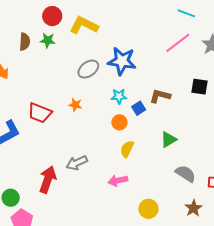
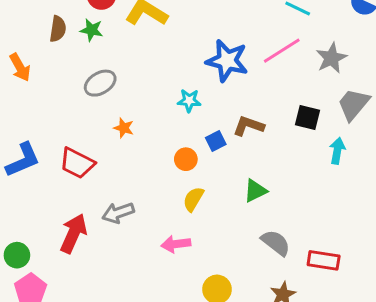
blue star: (122, 61) -> (227, 61), moved
gray ellipse: (88, 69) -> (100, 83), moved
cyan star: (119, 96) -> (189, 101), moved
red trapezoid: (40, 113) -> (77, 163), moved

